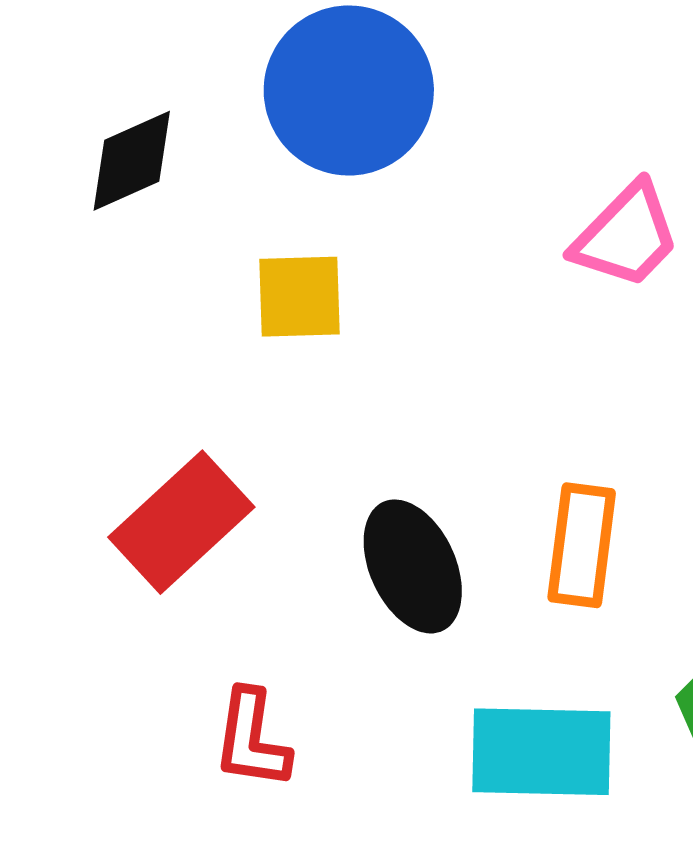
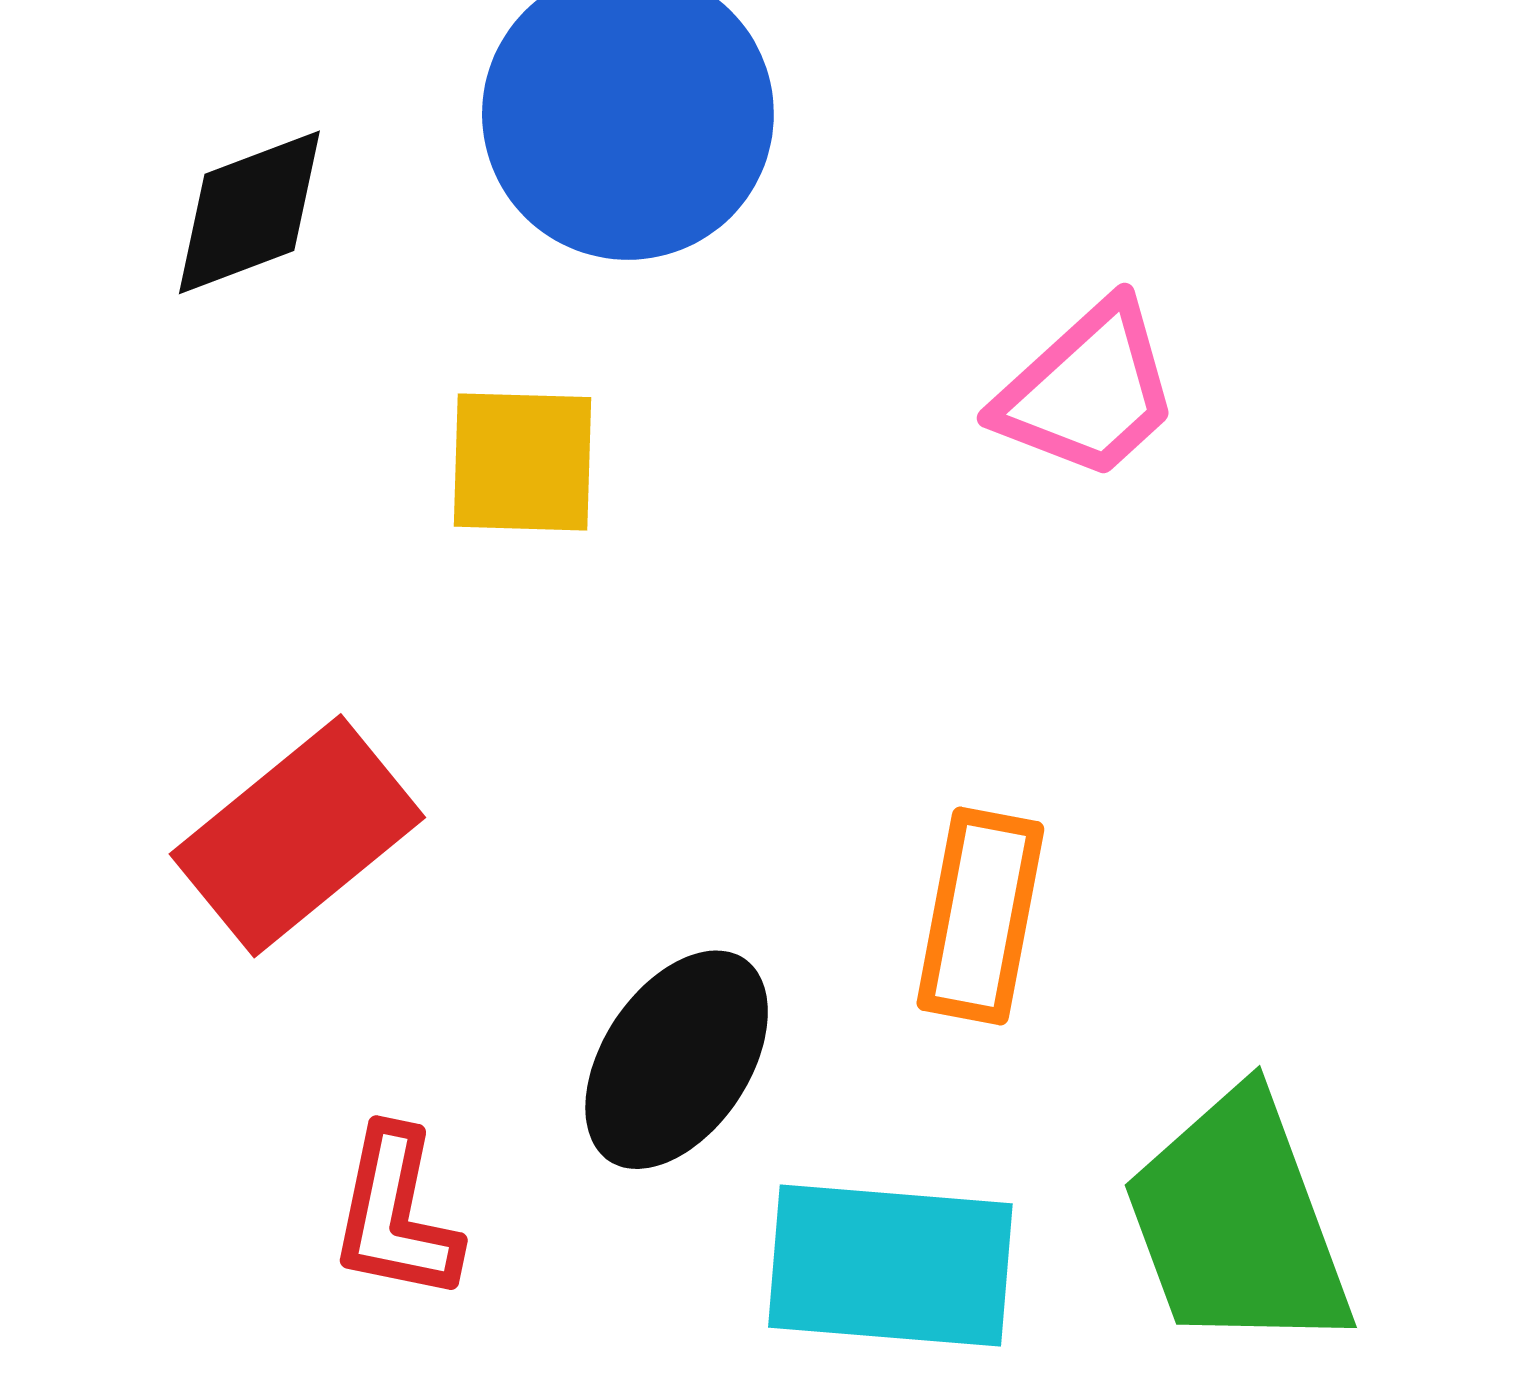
black ellipse: (413, 566) -> (677, 1060), moved, turned 55

